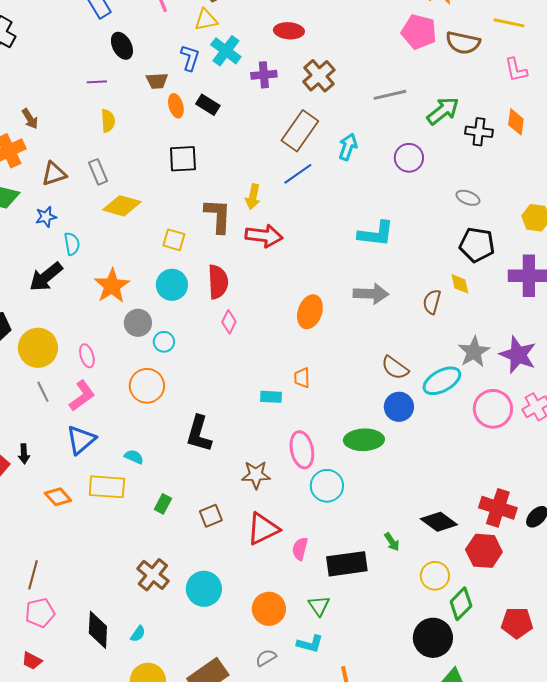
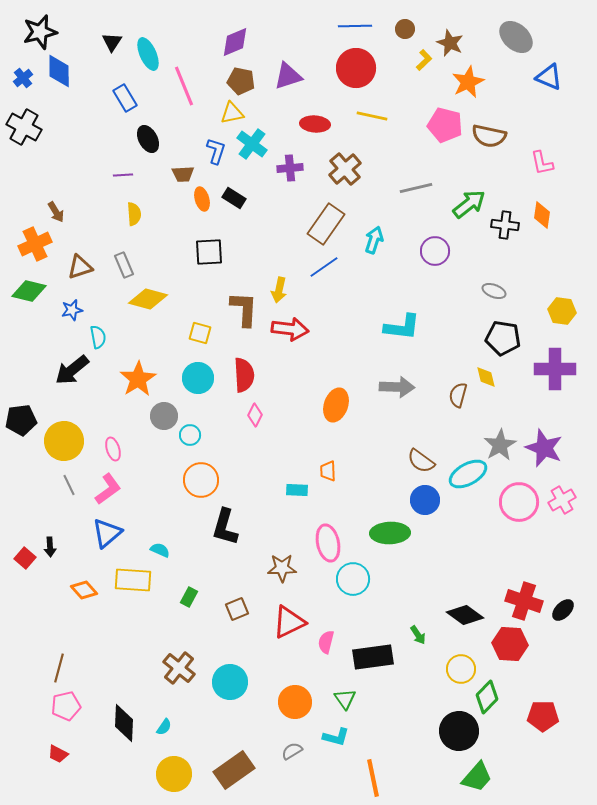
yellow line: (509, 23) -> (372, 116), moved
orange circle: (147, 386) -> (201, 480), moved

